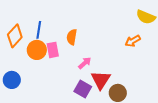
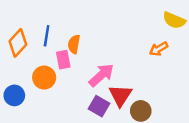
orange semicircle: (72, 37) -> (74, 44), moved
orange circle: (37, 50) -> (44, 78), moved
pink arrow: (85, 63) -> (101, 75), size x1.6

